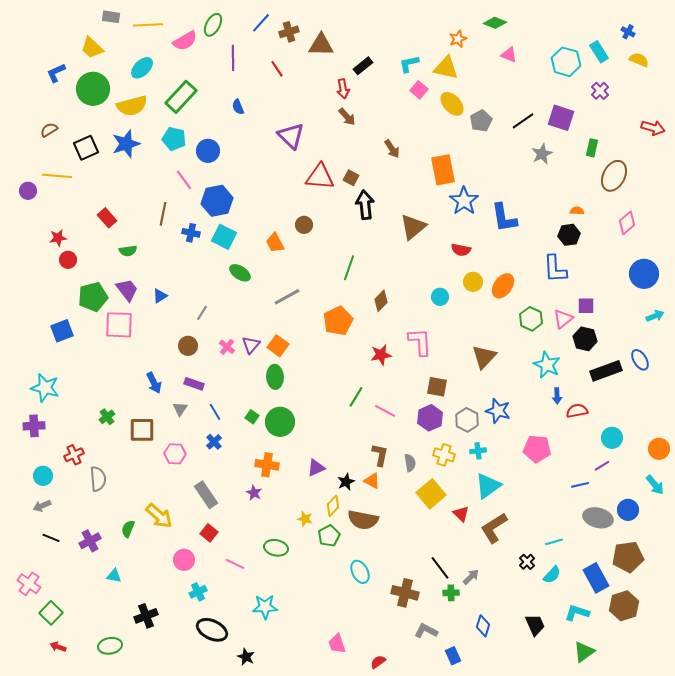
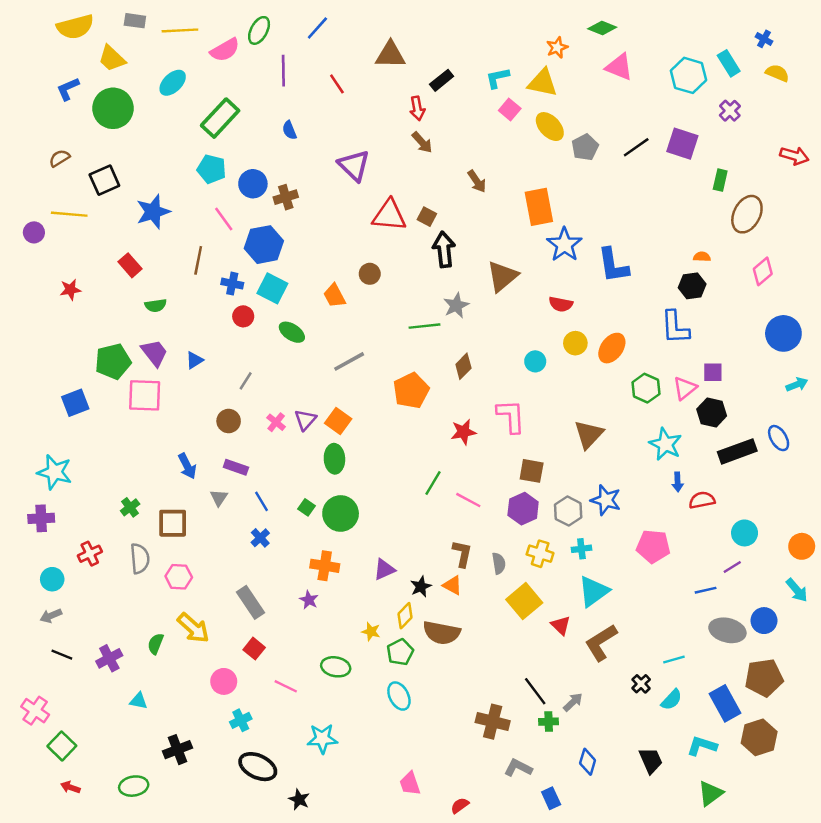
brown cross: (289, 32) -> (286, 197), moved
pink triangle: (509, 55) -> (619, 67), size x1.4
yellow semicircle: (132, 106) -> (75, 27), moved
blue star: (126, 144) -> (153, 212), moved
gray star: (542, 154) -> (456, 305), moved
red circle: (68, 260) -> (243, 316), moved
green line: (349, 268) -> (424, 326), turned 65
pink hexagon: (175, 454) -> (179, 577), moved
gray semicircle: (98, 479) -> (140, 559), moved
cyan ellipse: (360, 572) -> (399, 696), moved

